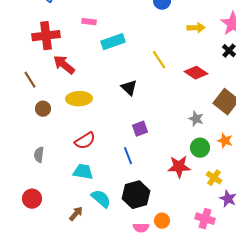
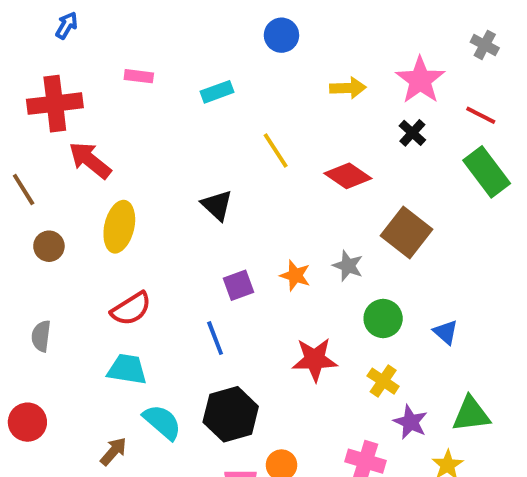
cyan rectangle: (113, 42) -> (217, 92), moved, size x0.7
yellow ellipse: (79, 99) -> (119, 227), turned -75
orange star: (225, 141) -> (295, 276), moved
green circle: (200, 148) -> (383, 318), moved

